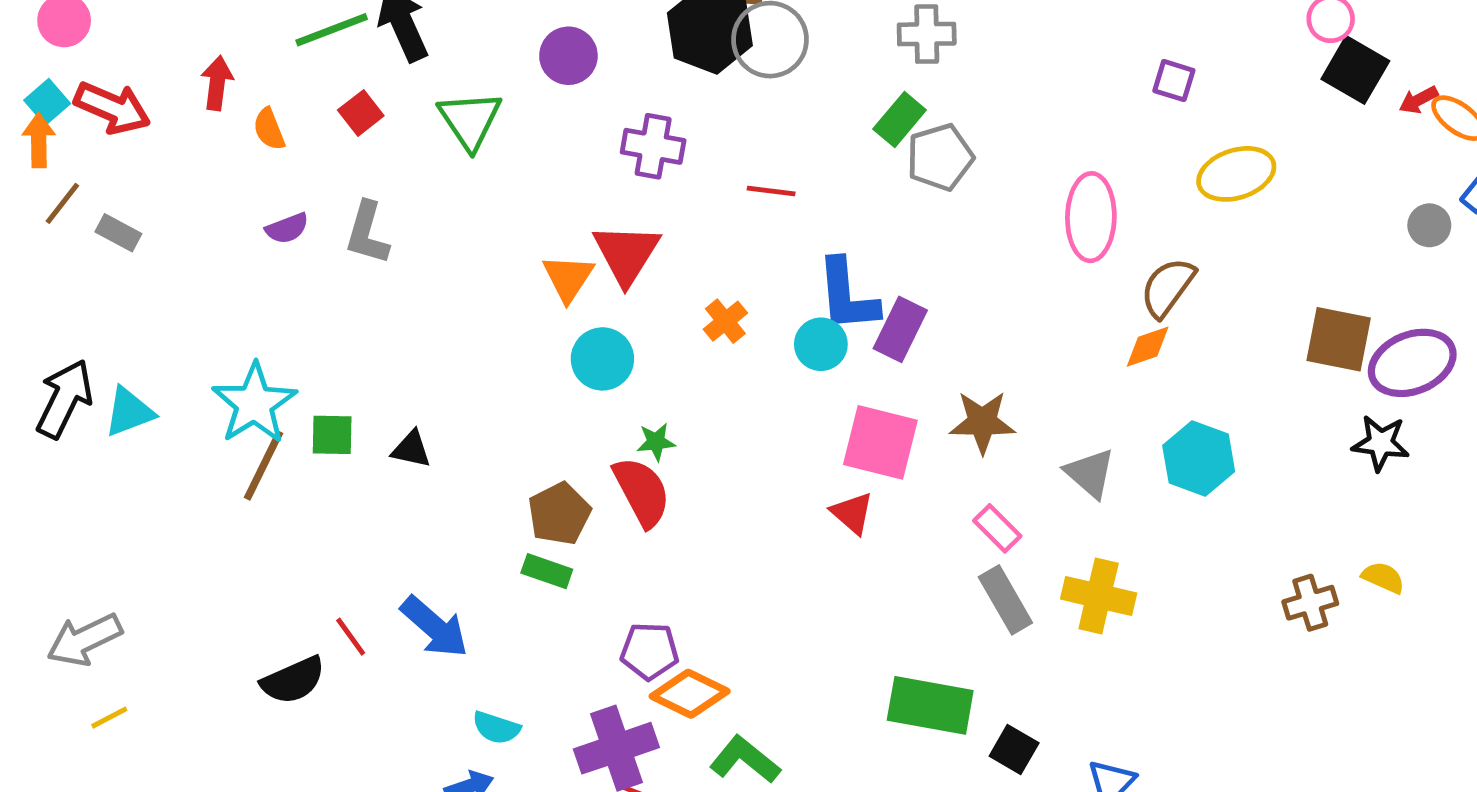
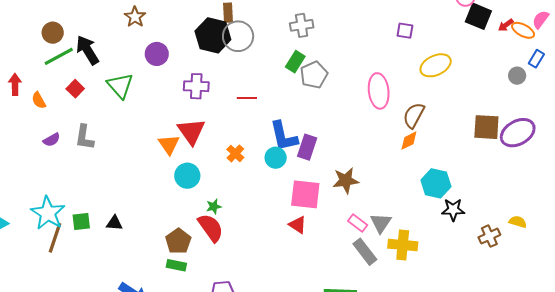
black star: (1381, 443) -> (453, 210), moved
gray triangle: (1090, 473) -> (381, 223), moved, turned 30

